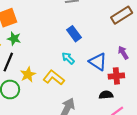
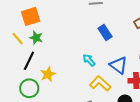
blue rectangle: (74, 34) -> (105, 32), moved
yellow L-shape: (54, 78) -> (100, 83), moved

